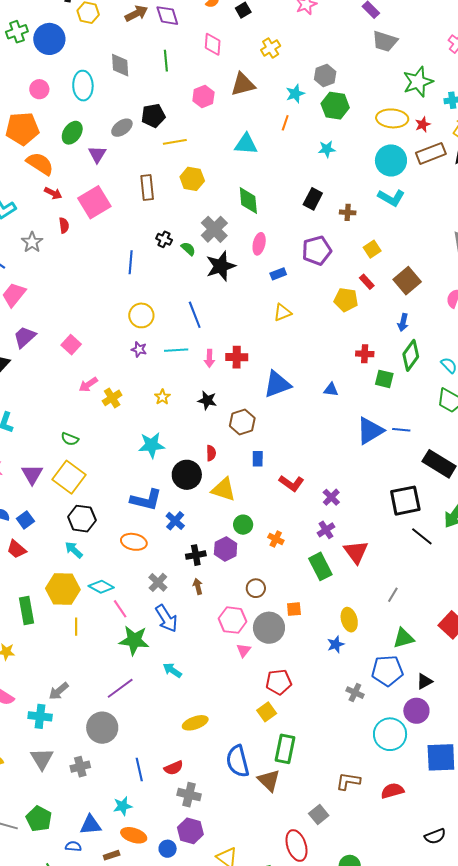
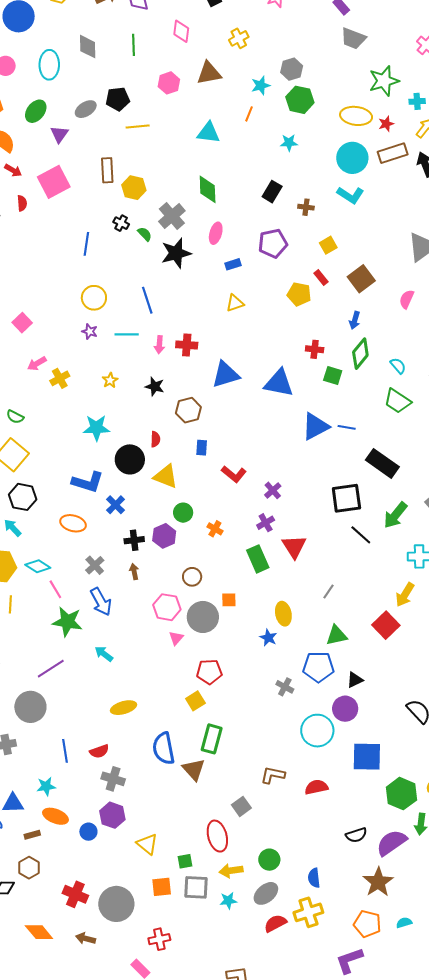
yellow hexagon: (192, 179) -> (134, 188), moved
blue triangle: (331, 390) -> (279, 383), size x2.0
blue star: (336, 644) -> (268, 638), turned -30

